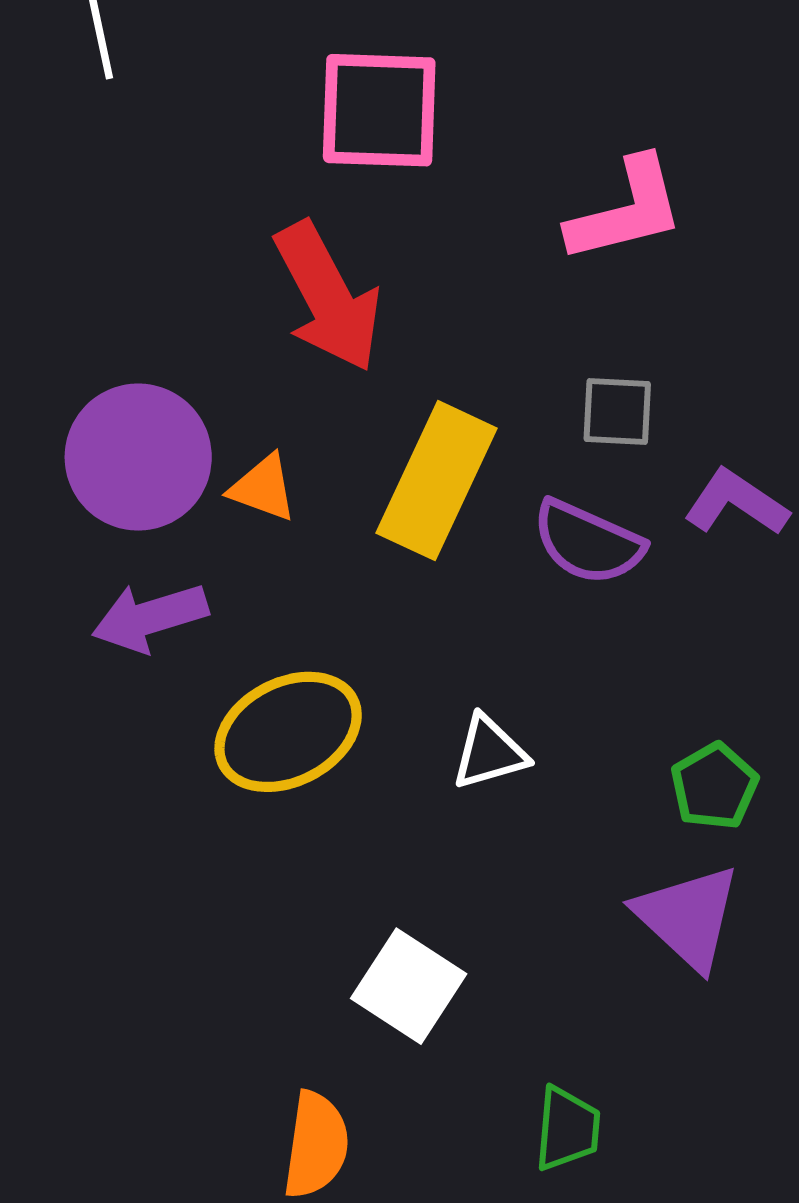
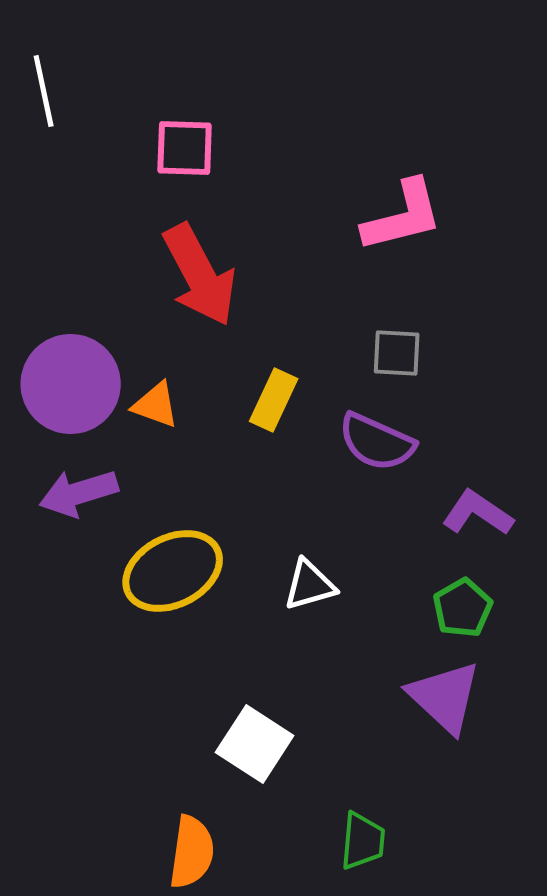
pink square: (379, 110) -> (185, 148), moved, size x0.7
yellow rectangle: (437, 481) -> (274, 400), size x0.6
purple L-shape: (736, 503) -> (478, 513), moved

